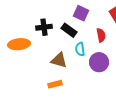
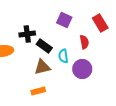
black rectangle: (69, 30) -> (44, 46), moved
brown triangle: (59, 60) -> (42, 67), turned -30

